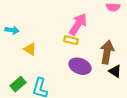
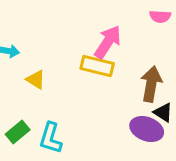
yellow rectangle: (71, 40) -> (97, 66), size x1.5
purple ellipse: (80, 66) -> (147, 129), moved

